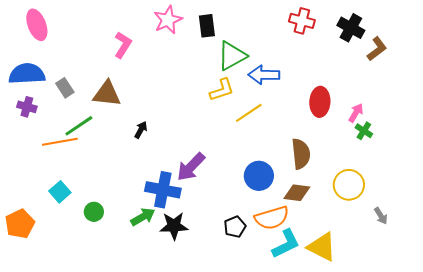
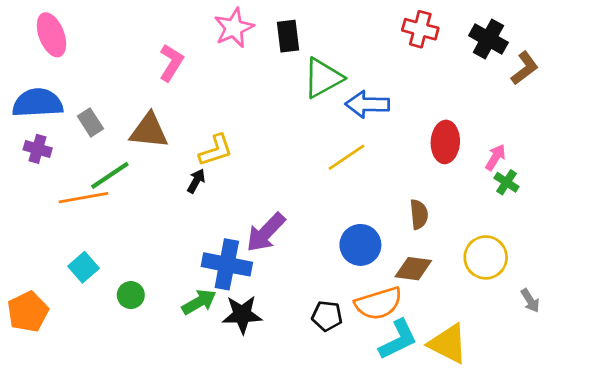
yellow L-shape: (222, 90) -> (216, 150), moved
brown semicircle: (301, 154) -> (419, 214), size x0.7
black pentagon: (235, 227) -> (327, 316), turned 30

